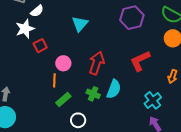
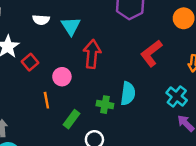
white semicircle: (37, 11) -> (41, 20), moved, turned 56
red arrow: (97, 63) -> (92, 54), moved
orange line: (54, 80) -> (46, 100), moved

